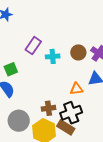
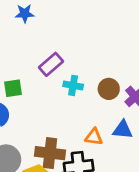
brown cross: (48, 108) -> (50, 153), size x1.5

